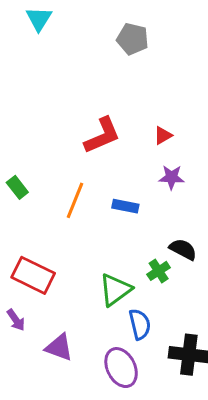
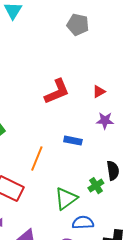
orange line: (75, 200) -> (37, 159), moved
black semicircle: (183, 249) -> (113, 171), turned 54
blue semicircle: (140, 324) -> (83, 223), turned -80

